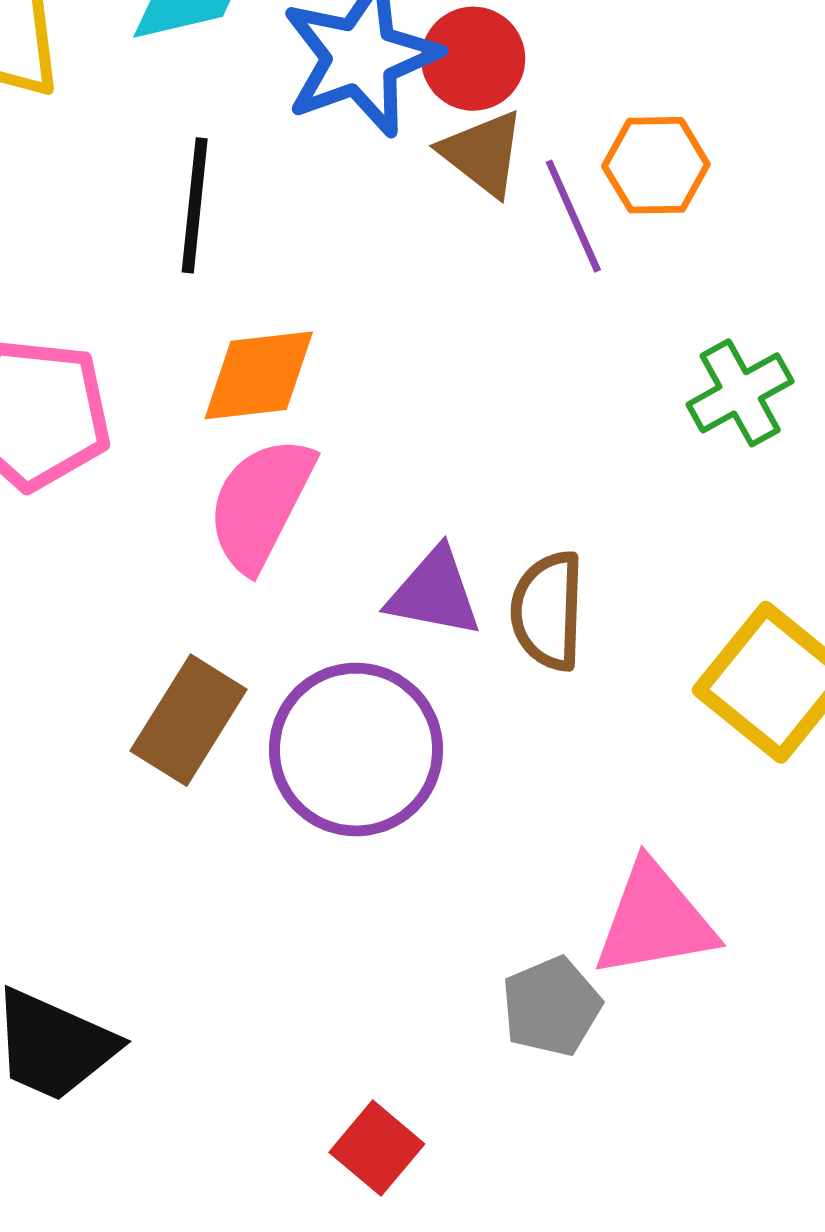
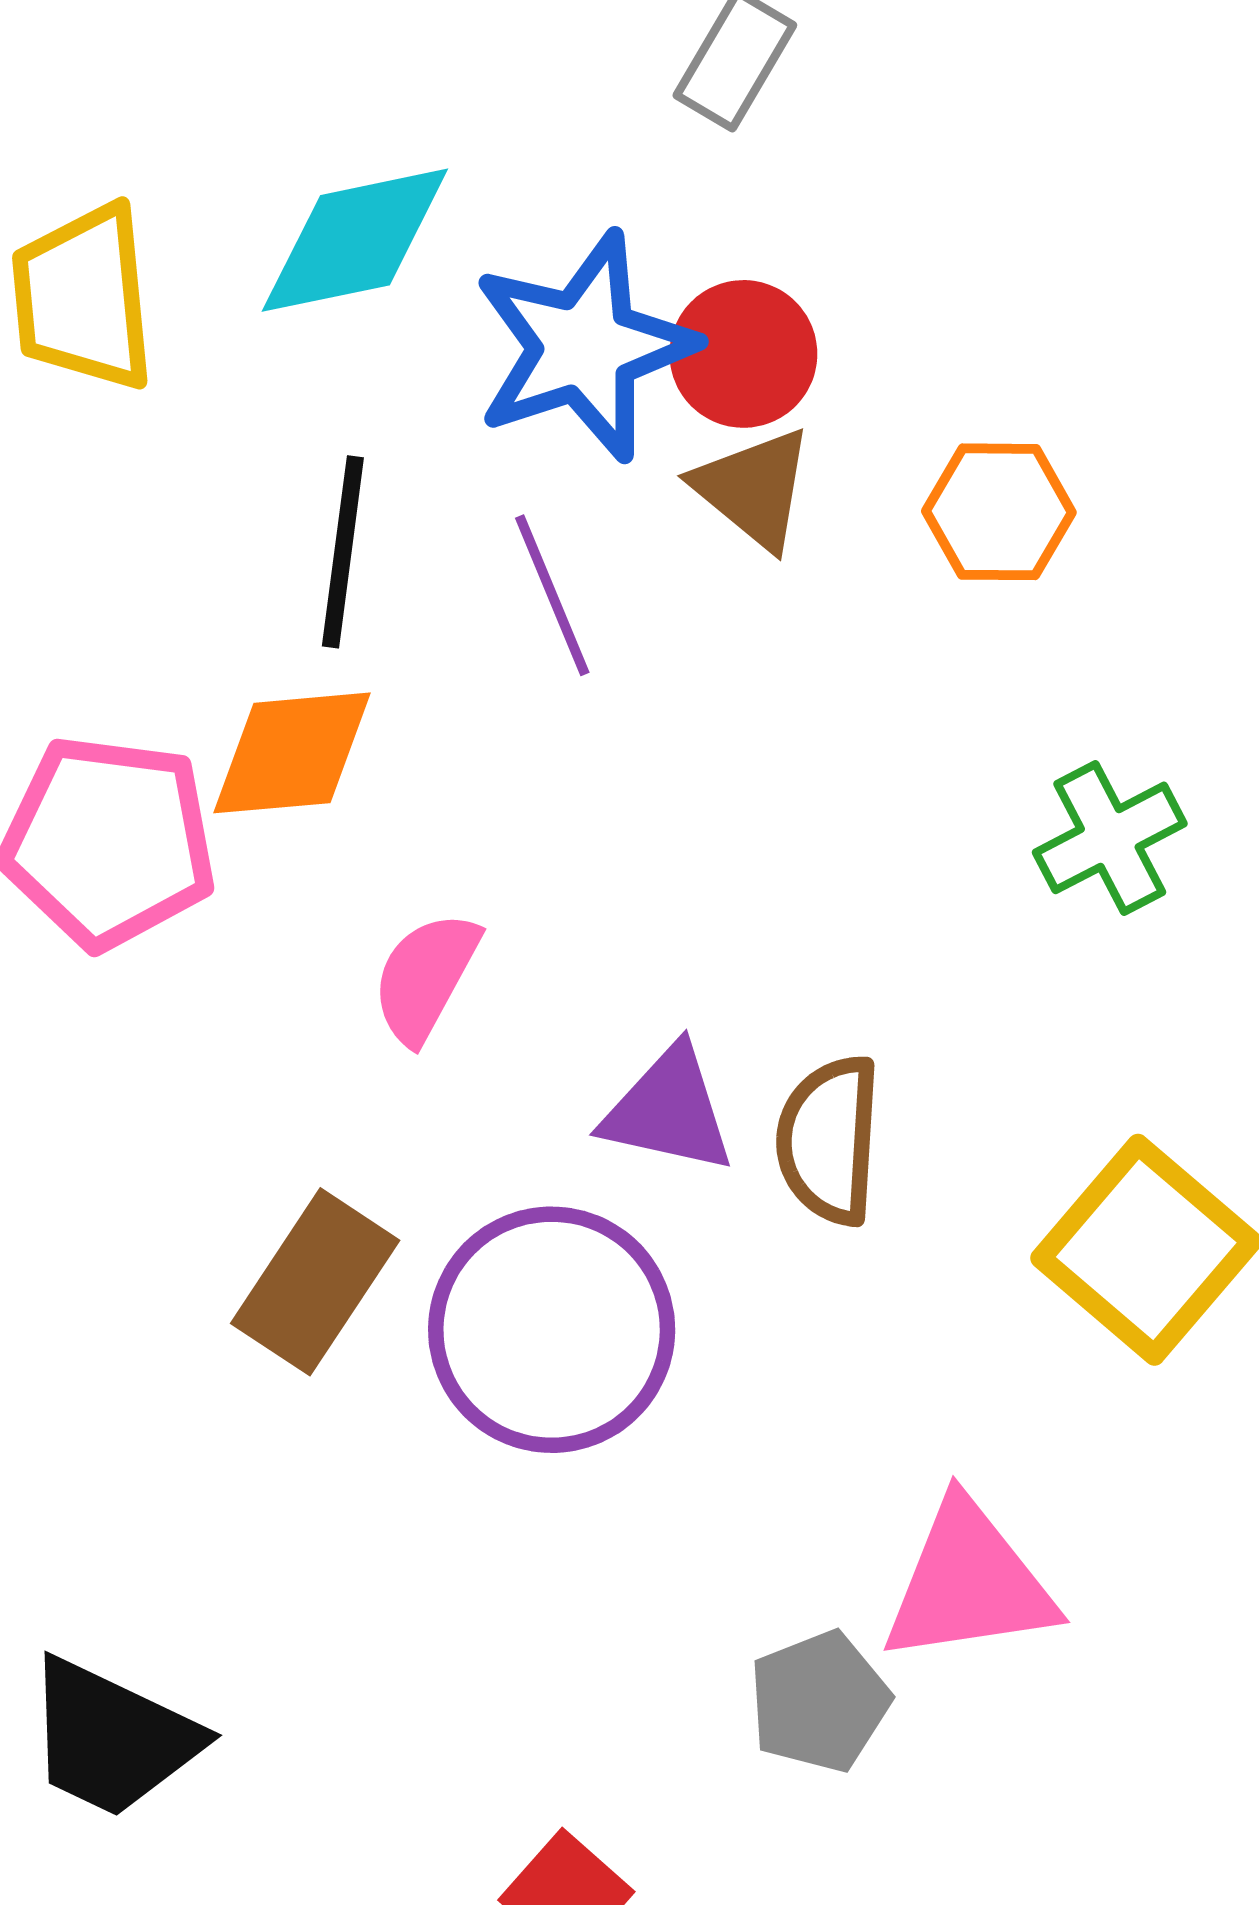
purple line: (573, 216) -> (552, 595), moved
orange diamond: (259, 375) -> (292, 753), moved
pink semicircle: (261, 504) -> (425, 977), size x0.7

